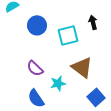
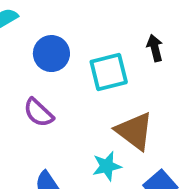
purple semicircle: (35, 68) -> (39, 113), moved
cyan star: (58, 83) -> (107, 166), moved

